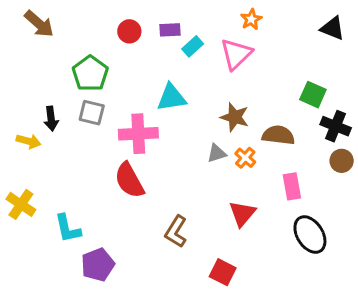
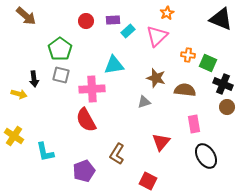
black triangle: (333, 28) -> (221, 19), size x1.4
orange cross: (245, 158) -> (188, 55), moved, turned -32
purple pentagon: (98, 265) -> (84, 171), moved

